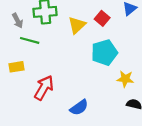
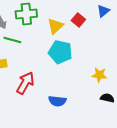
cyan pentagon: (104, 53) -> (60, 52), moved, turned 30
blue semicircle: (79, 107) -> (57, 101), turned 42

